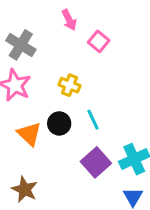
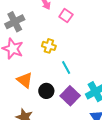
gray cross: (21, 45) -> (15, 22), turned 36
black circle: (59, 123) -> (46, 91), moved

